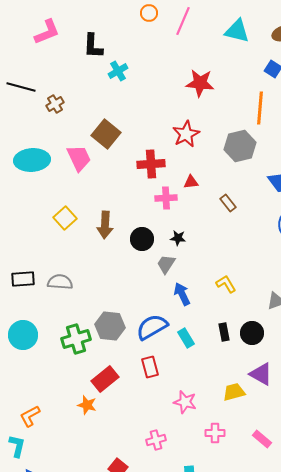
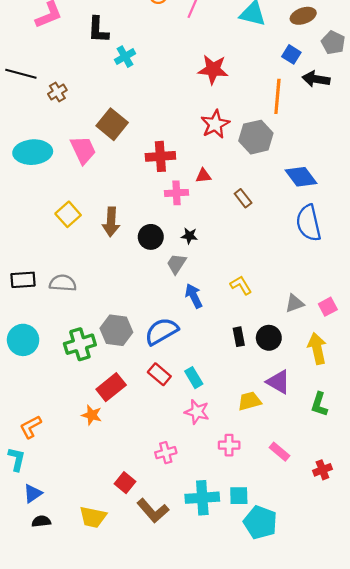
red star: (186, 134) -> (215, 124), moved
cyan rectangle: (186, 338) -> (194, 378), moved
red rectangle: (150, 367) -> (159, 374), turned -35

